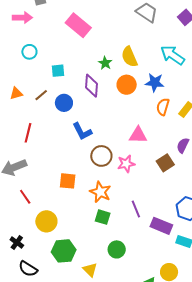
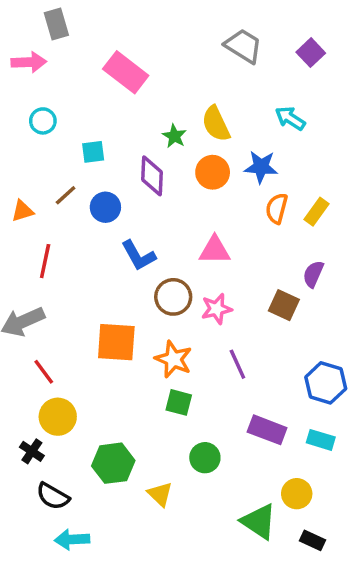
cyan arrow: (172, 55) -> (290, 118), size x0.7
orange triangle: (16, 93) -> (22, 211), moved
pink triangle: (138, 135) -> (215, 250), moved
brown square: (165, 163) -> (284, 305), turned -30
orange square: (68, 181) -> (116, 342), size x1.4
purple line: (136, 209) -> (237, 364), moved
yellow circle: (46, 221) -> (58, 417), moved
purple rectangle: (161, 226) -> (267, 430), moved

